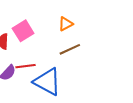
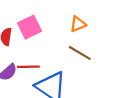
brown line: (70, 49) -> (80, 53), turned 50

